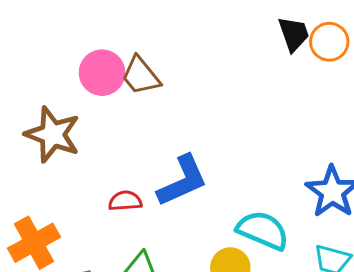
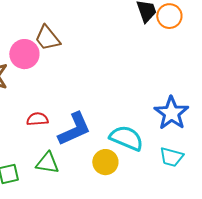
pink circle: (102, 73) -> (24, 54), moved
blue L-shape: (182, 181) -> (74, 129), moved

